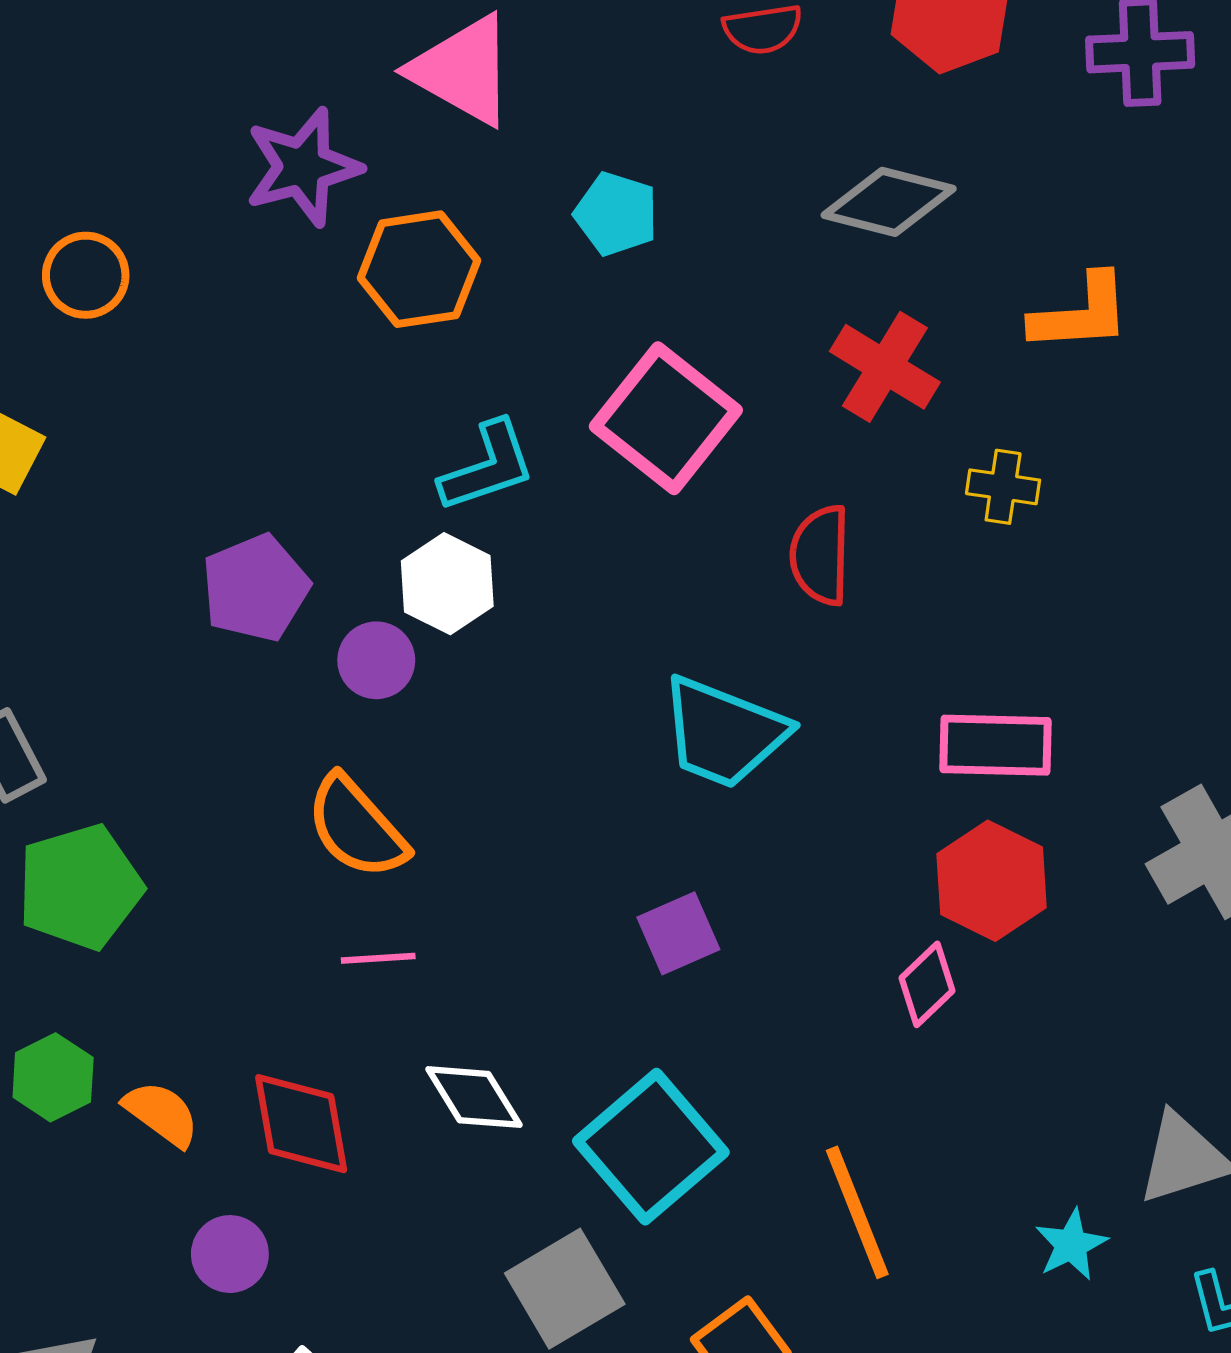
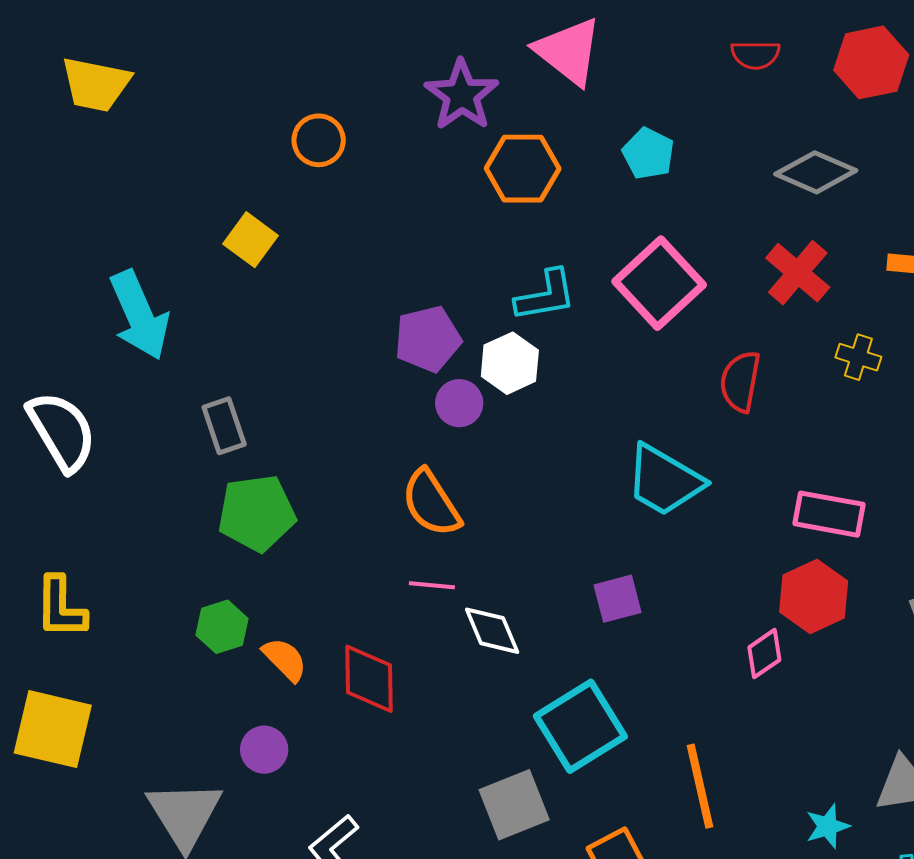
purple star: (303, 167) -> (462, 95), turned -30
purple pentagon: (255, 588) -> (428, 339), moved
white diamond: (474, 1097) -> (492, 631), moved
purple circle: (230, 1254) -> (264, 750), moved

